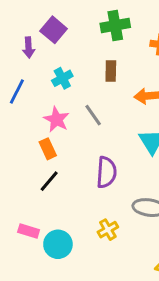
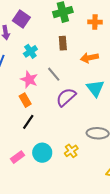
purple semicircle: (106, 172) -> (66, 97), moved, turned -130
pink rectangle: (29, 231) -> (18, 157), turned -48
cyan circle: (58, 244) -> (42, 153), moved

